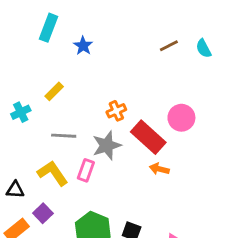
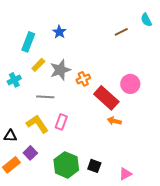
cyan rectangle: (48, 28) -> (28, 42), moved
cyan semicircle: (204, 48) -> (146, 20), moved
gray star: (107, 145) -> (60, 70), moved

